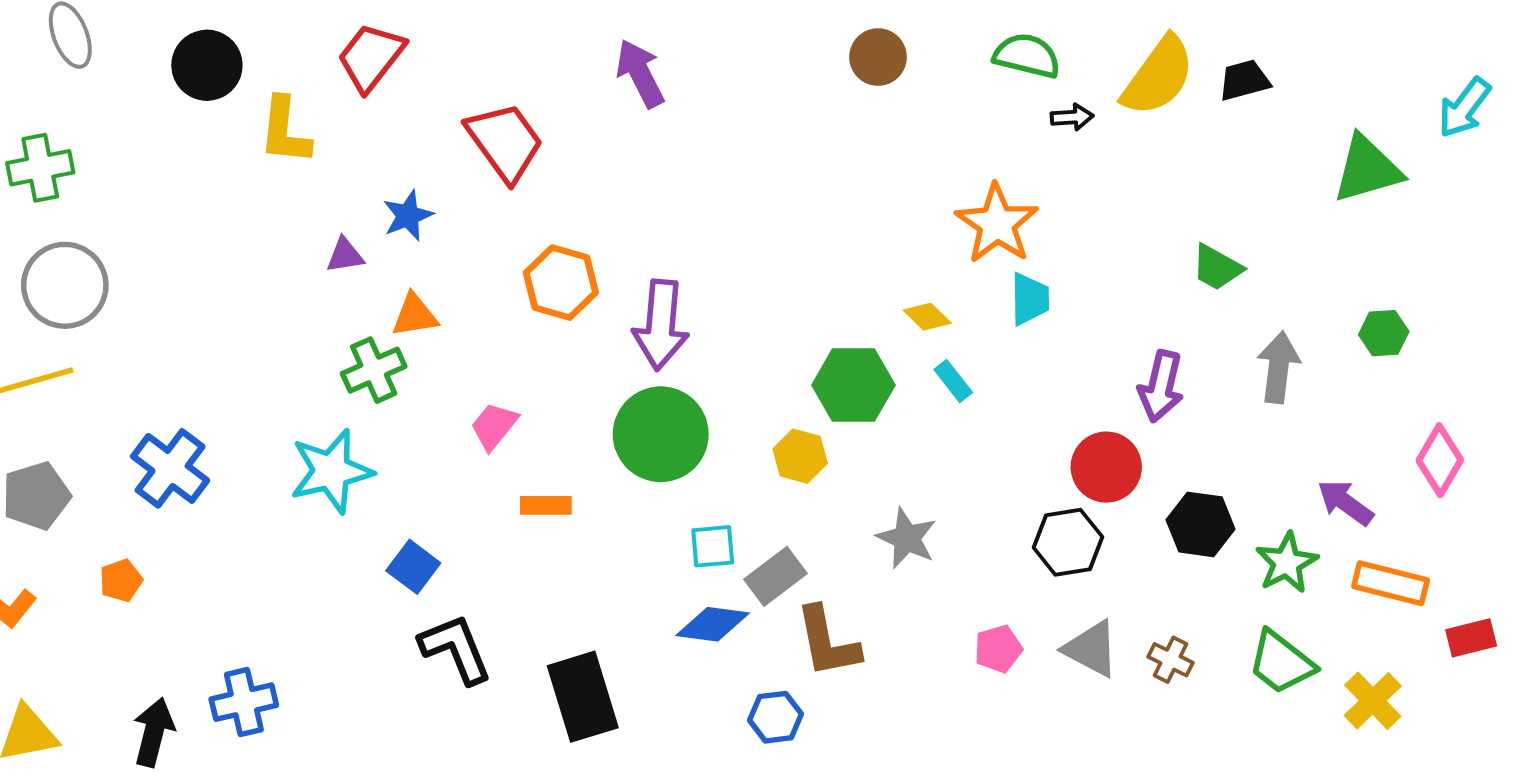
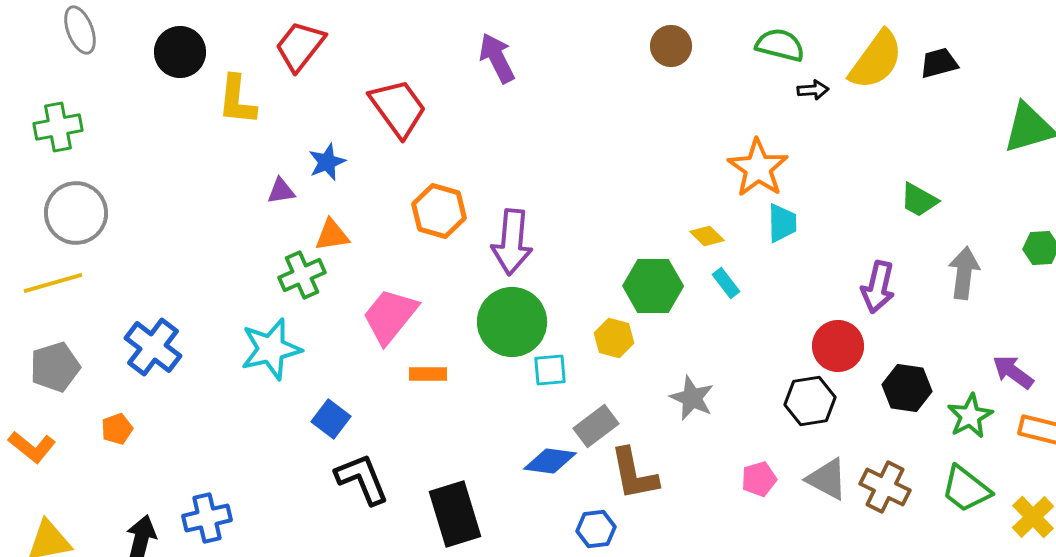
pink trapezoid: (494, 426) -> (390, 316), size x1.6
cyan square: (713, 546) -> (550, 370), moved
brown cross: (1170, 660) -> (885, 487), size x1.5

